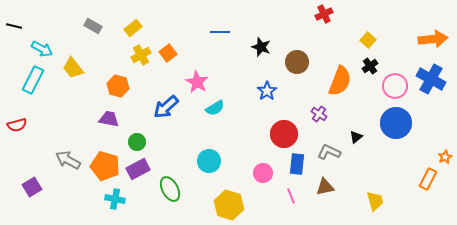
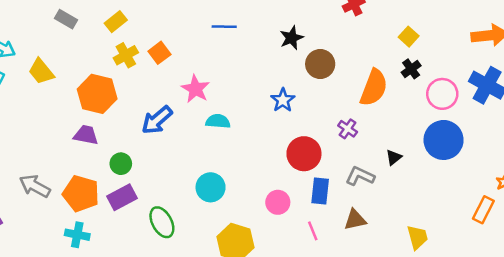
black star: (261, 47) -> (292, 38), moved, turned 30
orange hexagon: (118, 86) -> (97, 94), size x1.4
cyan semicircle: (215, 108) -> (218, 121), turned -144
cyan cross: (115, 199) -> (77, 235), moved

